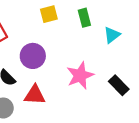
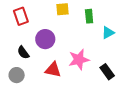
red triangle: (35, 95) -> (53, 70), moved

